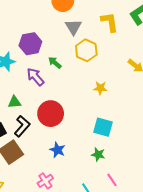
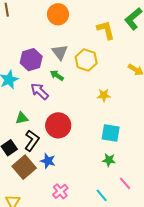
gray triangle: (73, 27) -> (60, 52), moved
blue star: (58, 150) -> (48, 161), moved

